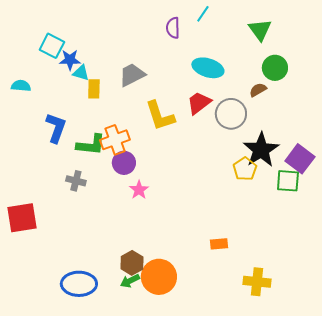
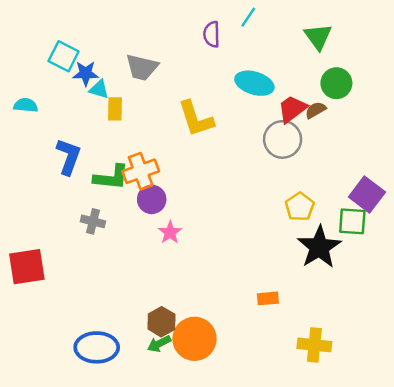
gray trapezoid: (132, 75) -> (142, 67), moved, turned -140
red trapezoid: (199, 103) -> (292, 109), moved
yellow L-shape: (160, 116) -> (196, 119), moved
black star: (261, 150) -> (319, 247), moved

